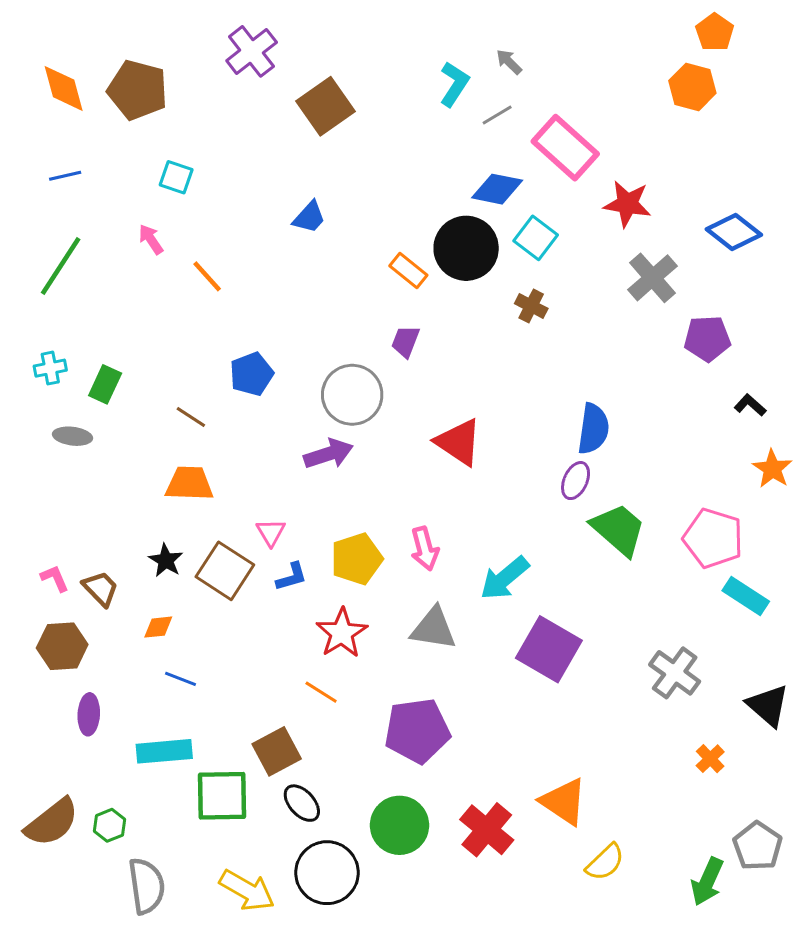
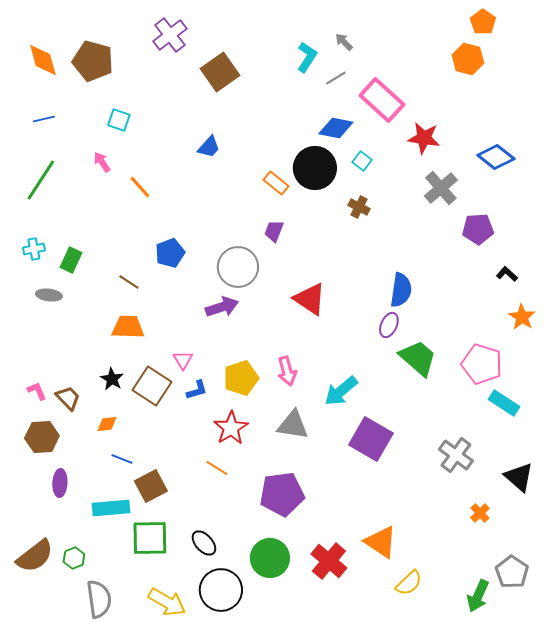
cyan square: (536, 238) -> (362, 161), size x0.7
brown square: (277, 751) -> (151, 486), moved

